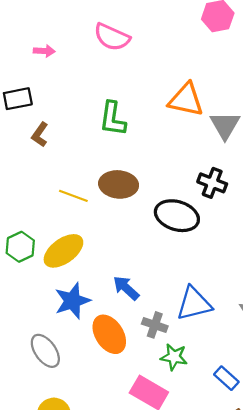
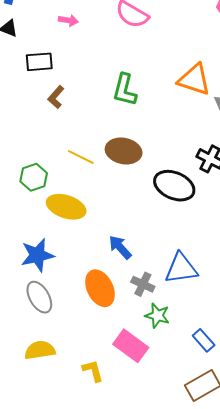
green hexagon: (20, 247) -> (34, 177), moved
yellow ellipse: (63, 251) -> (66, 207), turned 48
blue star: (72, 301) -> (37, 255), moved

